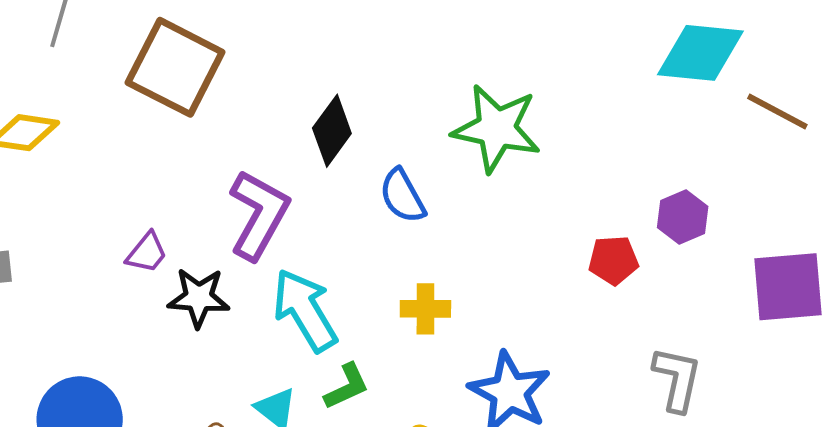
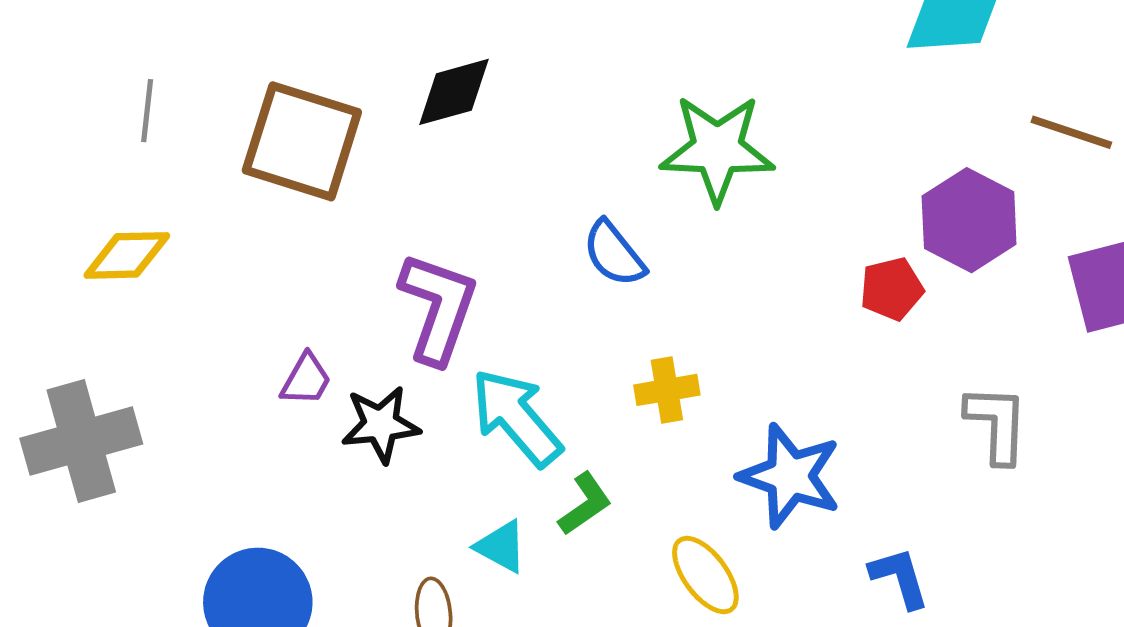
brown line: (777, 112) -> (1071, 132), moved
black diamond: (332, 131) -> (454, 92), moved, turned 48
purple hexagon: (683, 217) -> (969, 220), size x1.5

